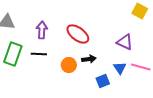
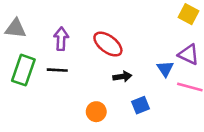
purple triangle: (125, 42) -> (189, 54), moved
orange circle: (69, 65) -> (96, 112), moved
blue triangle: (120, 68) -> (165, 69), moved

